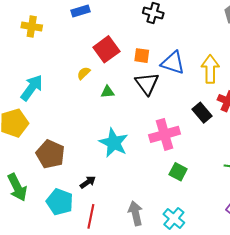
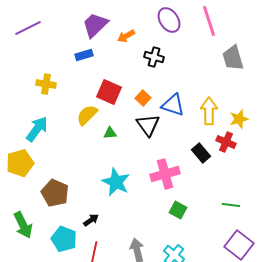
yellow cross: (32, 26) -> (46, 84), moved
red square: (106, 49) -> (109, 92), turned -30
orange square: (142, 56) -> (143, 98), turned 35
yellow semicircle: (84, 73) -> (87, 115), size x1.6

